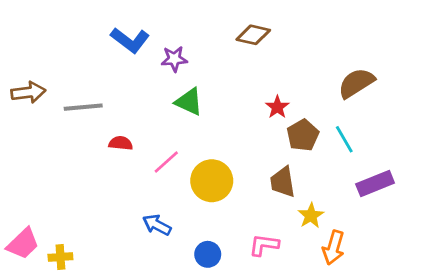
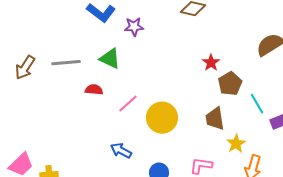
brown arrow: (28, 92) -> (25, 68), moved, turned 130
green triangle: (189, 102) -> (110, 59), moved
cyan line: (344, 139) -> (257, 104), moved

